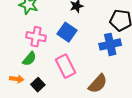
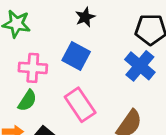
blue cross: (110, 44) -> (140, 66), turned -30

